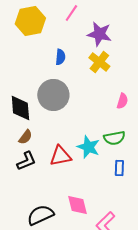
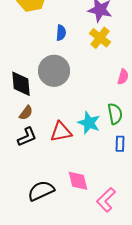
green semicircle: (114, 138) -> (115, 114), turned -90

